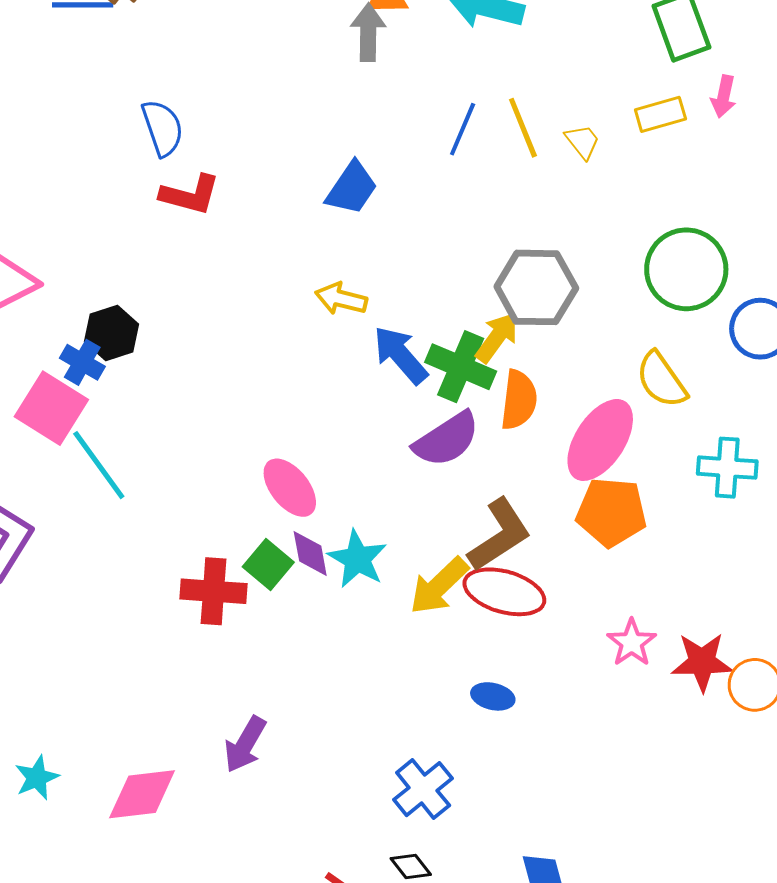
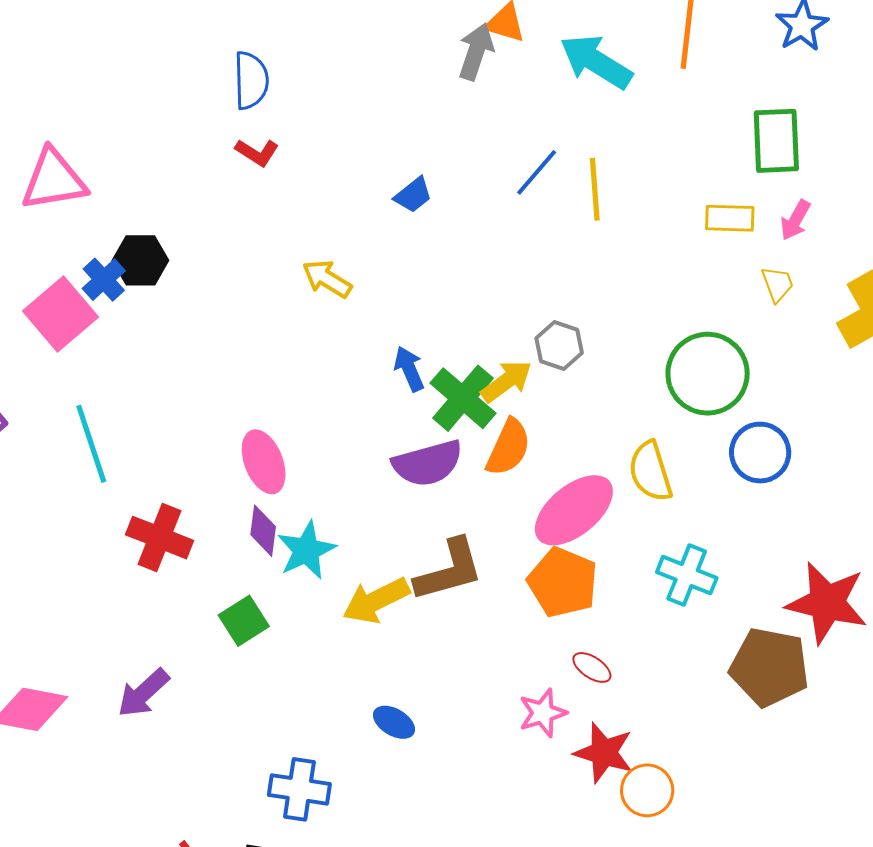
yellow trapezoid: (582, 142) -> (777, 284), moved
blue trapezoid: (352, 188) -> (413, 195), size x0.7
red L-shape: (190, 195) -> (257, 152), size x0.7
gray hexagon: (536, 287) -> (559, 345), size x0.6
yellow arrow: (341, 299) -> (327, 279), moved
blue arrow: (400, 355) -> (409, 369), size x0.7
cyan line: (99, 465) -> (91, 444), moved
green square: (268, 564) -> (244, 621), moved
red ellipse: (504, 592) -> (592, 667), moved, size x0.5
blue cross: (423, 789) -> (299, 789), turned 30

